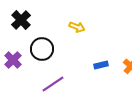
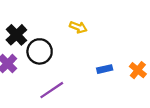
black cross: (21, 20) -> (16, 35), moved

